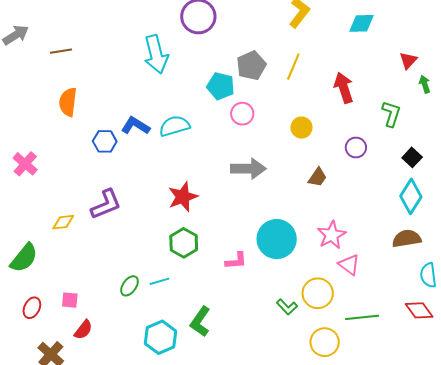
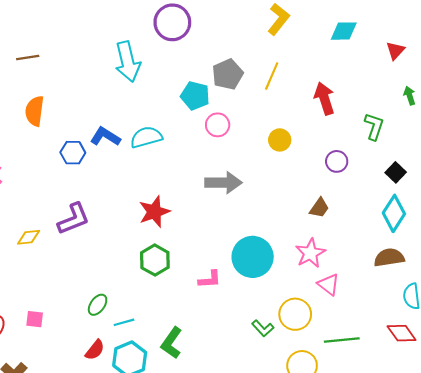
red triangle: (408, 60) -> (395, 50), moved
brown trapezoid: (317, 177) -> (319, 208), moved
cyan line: (159, 281) -> (124, 322), moved
red semicircle: (83, 330) -> (95, 350), moved

